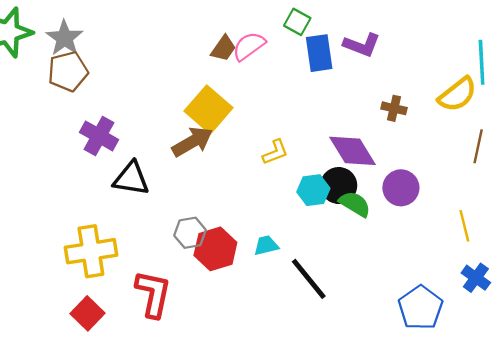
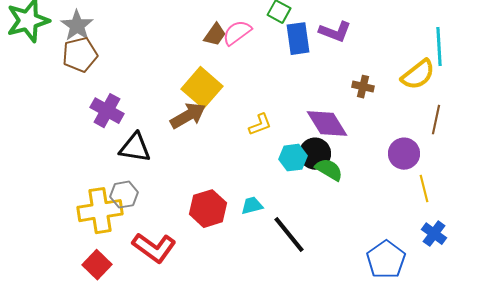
purple circle: (401, 188) -> (404, 154), moved
gray hexagon: (190, 233) -> (124, 195), moved
red L-shape: (153, 294) -> (154, 248), turned 114

